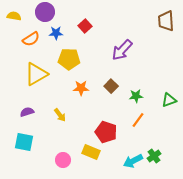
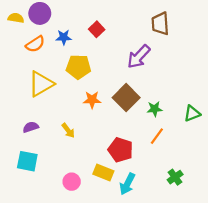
purple circle: (45, 12) -> (40, 13), moved
brown trapezoid: (166, 21) -> (160, 24), moved
brown square: (111, 86) -> (126, 98), size x1.6
cyan arrow: (133, 161) -> (127, 184), moved, turned -36

